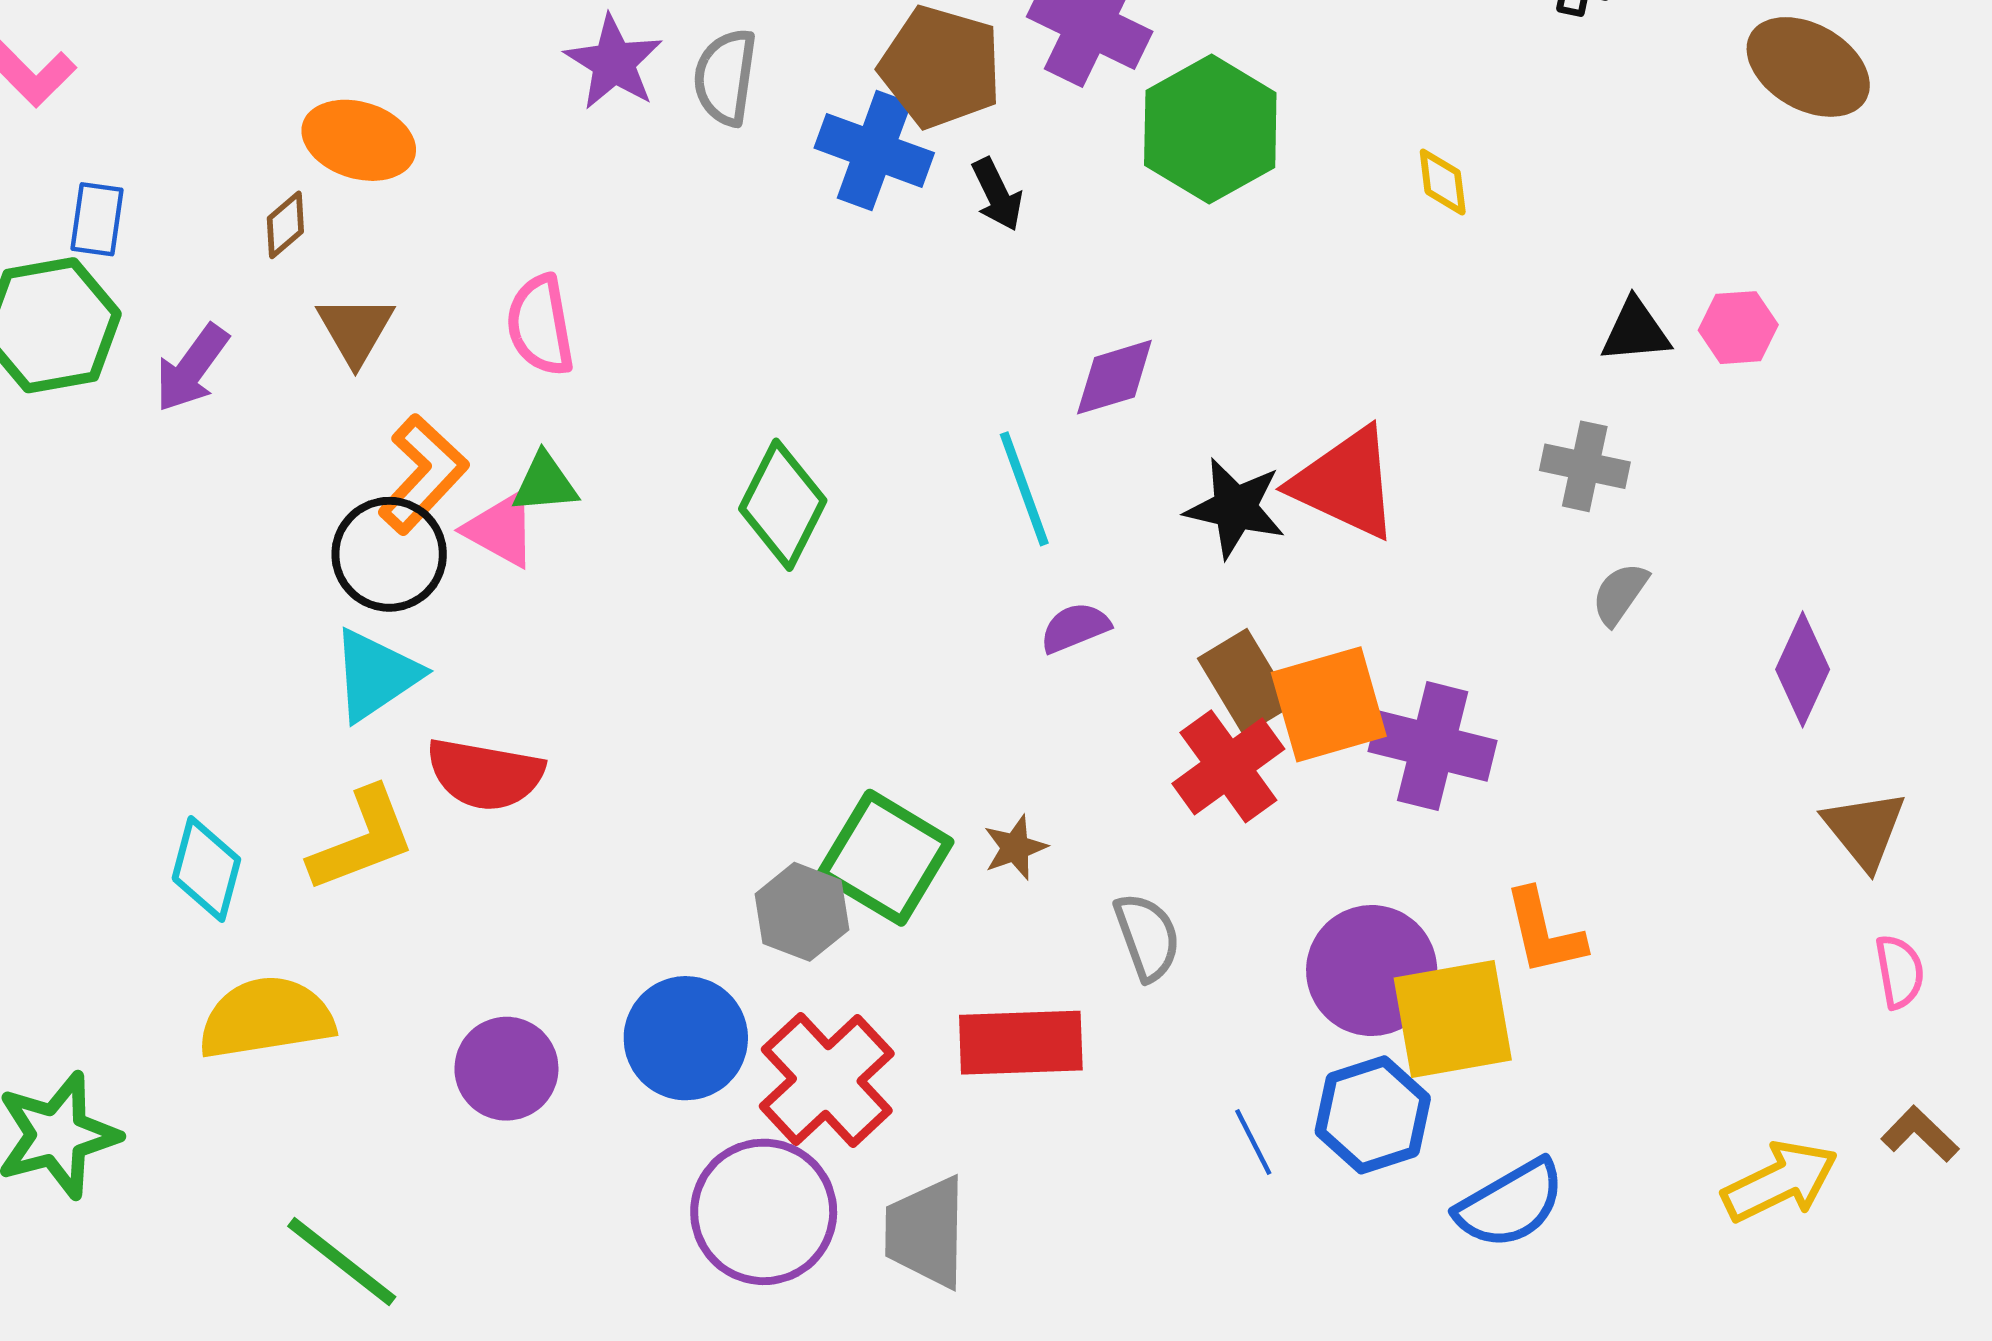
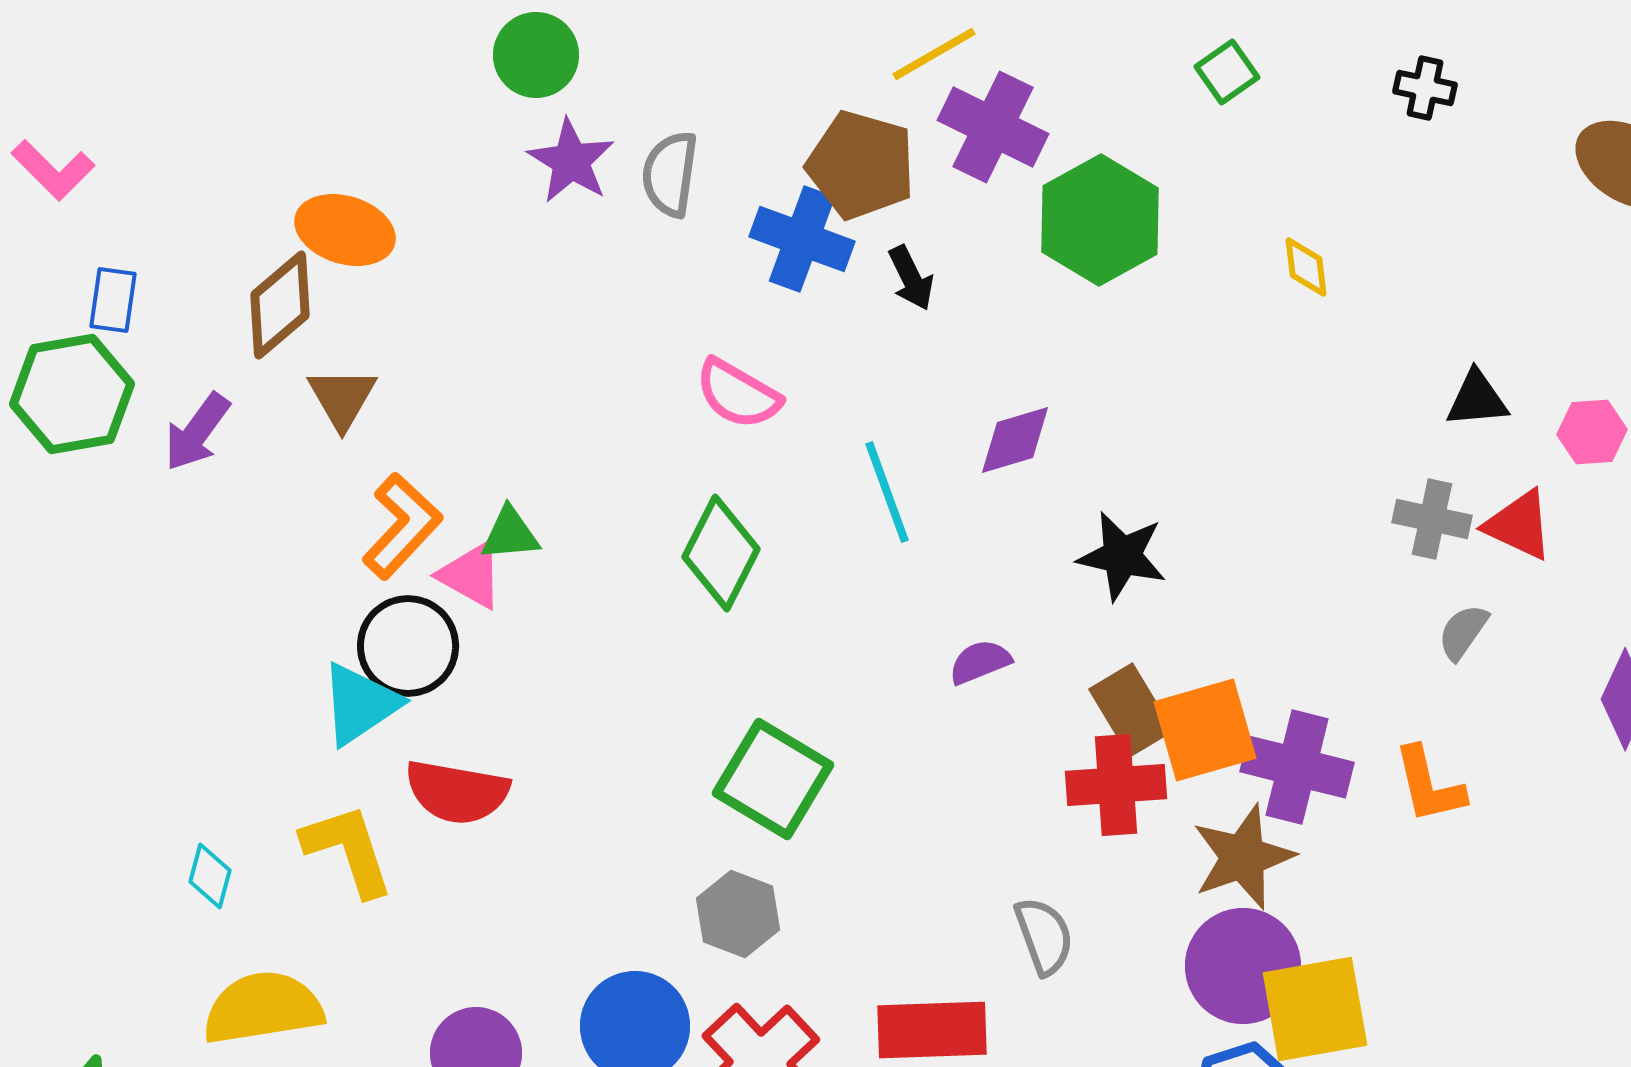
brown diamond: (285, 225) -> (280, 305), size x1.8
pink semicircle: (540, 325) -> (738, 394), moved, turned -50
pink hexagon: (1738, 328) -> (1592, 432), moved
red triangle: (1346, 483) -> (1519, 525), moved, size x0.7
cyan line: (1024, 489) -> (887, 492), moved
black circle: (389, 554) -> (408, 646), moved
red cross: (1228, 766) -> (1116, 785), turned 32
yellow L-shape: (362, 840) -> (348, 850), turned -87
brown star: (1015, 848) -> (1243, 857), moved, size x1.8
green square: (885, 858) -> (773, 779), moved
cyan diamond: (206, 869) -> (210, 876), size x0.7
orange L-shape: (1544, 932) -> (1429, 785), moved

